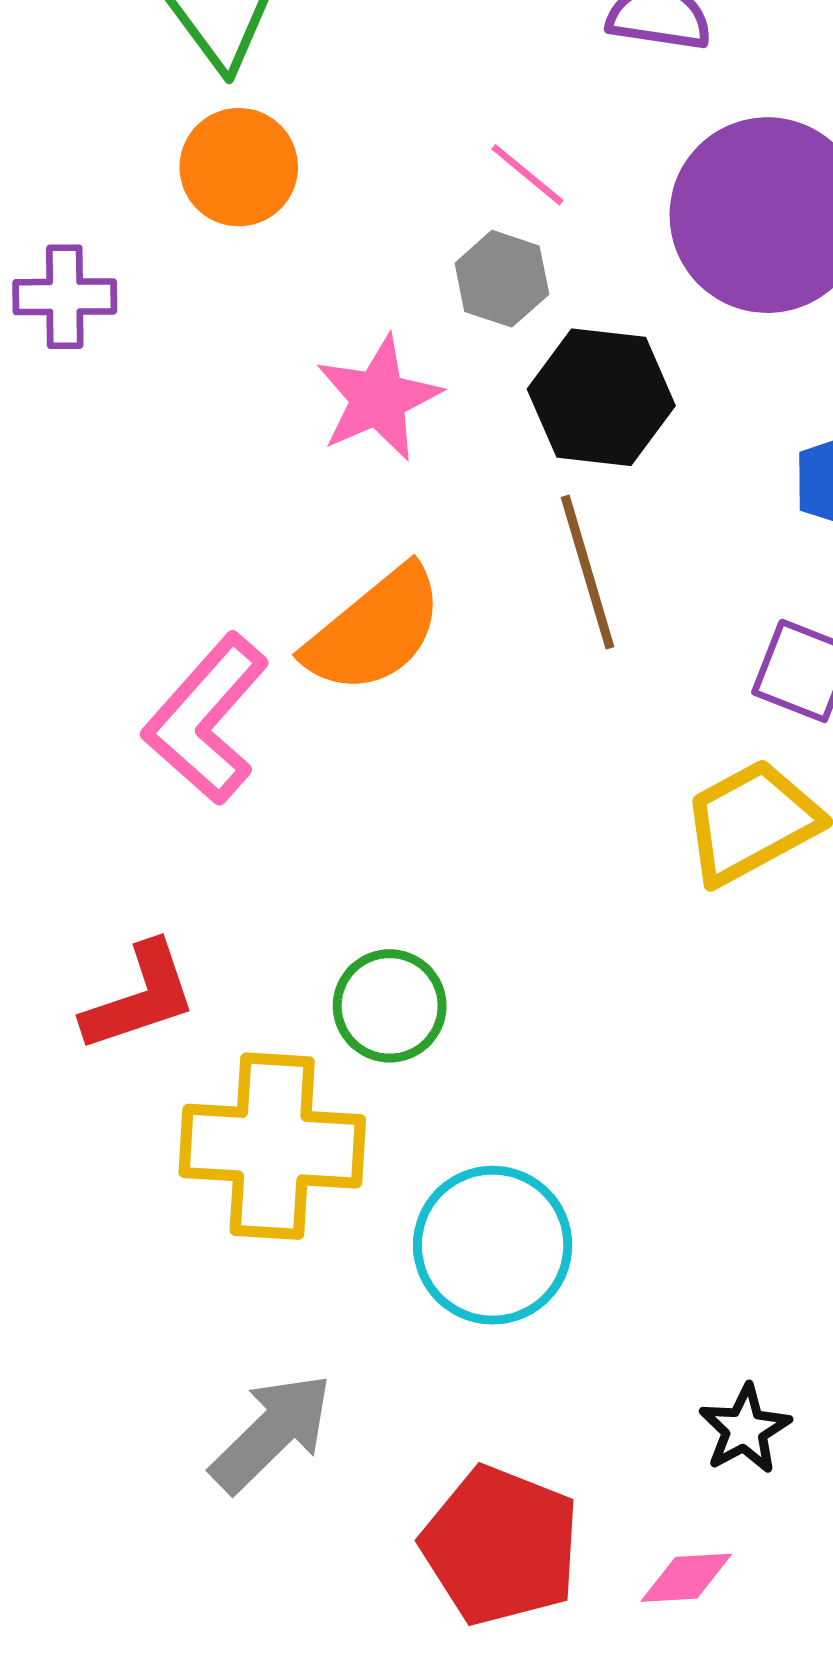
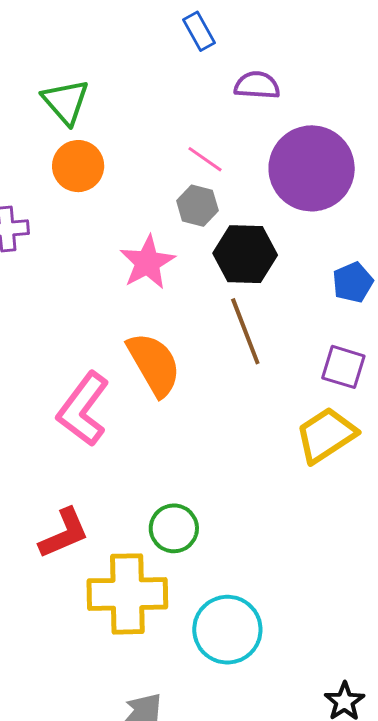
orange semicircle: (374, 630) -> (154, 364), turned -76

